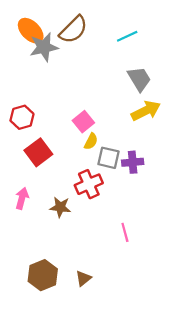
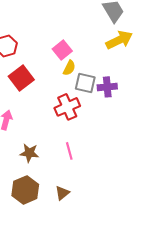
brown star: (60, 207) -> (29, 153), moved
pink line: (125, 232) -> (69, 151), moved

